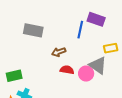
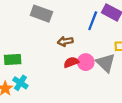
red semicircle: (67, 70) -> (71, 62), turned -40
pink circle: (86, 74) -> (86, 62), moved

